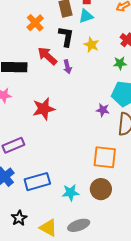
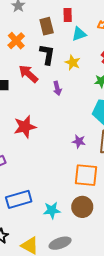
cyan triangle: (86, 16) -> (79, 34), moved
purple arrow: (67, 67) -> (57, 88), moved
purple star: (103, 110) -> (79, 141), moved

